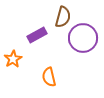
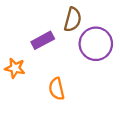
orange star: (13, 59) -> (15, 68), turned -30

